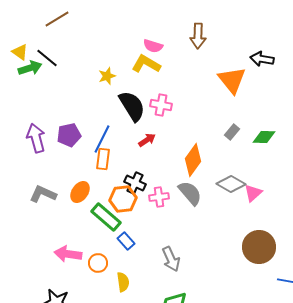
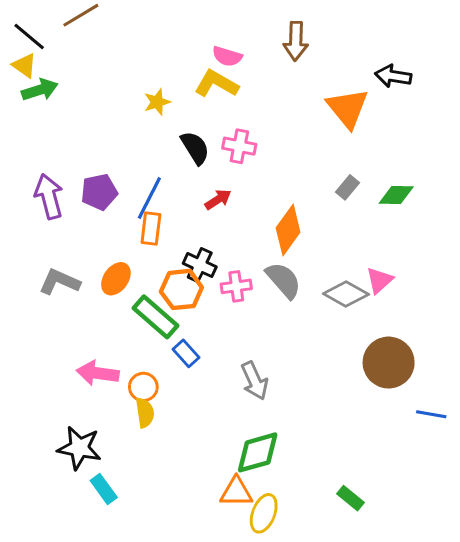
black line: (47, 58) -> (29, 37), moved
black semicircle: (132, 106) -> (195, 148), size x0.7
gray diamond: (231, 184) -> (346, 294), moved
yellow semicircle: (123, 282) -> (145, 413), moved

